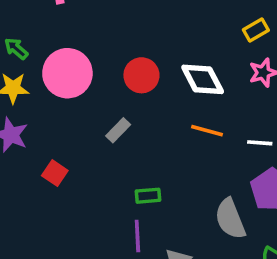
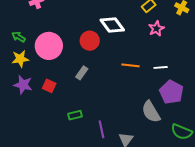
white diamond: (203, 79) -> (112, 25), moved
red square: (55, 173) -> (49, 86), moved
green rectangle: (148, 196) -> (75, 115), moved

